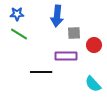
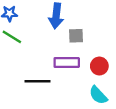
red circle: (94, 45) -> (99, 66), moved

